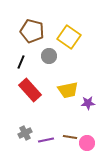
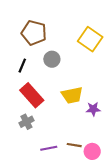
yellow square: (69, 37) -> (90, 39), moved
gray cross: (25, 133) -> (26, 122), moved

